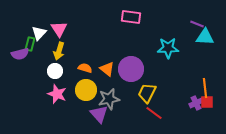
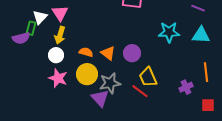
cyan triangle: (205, 37) -> (201, 35), moved
purple circle: (131, 69) -> (132, 53), size x0.7
yellow trapezoid: (147, 93) -> (148, 77), turned -50
red square: (207, 102) -> (208, 105), moved
purple cross: (196, 103) -> (186, 87), moved
red line: (154, 113) -> (140, 91), moved

